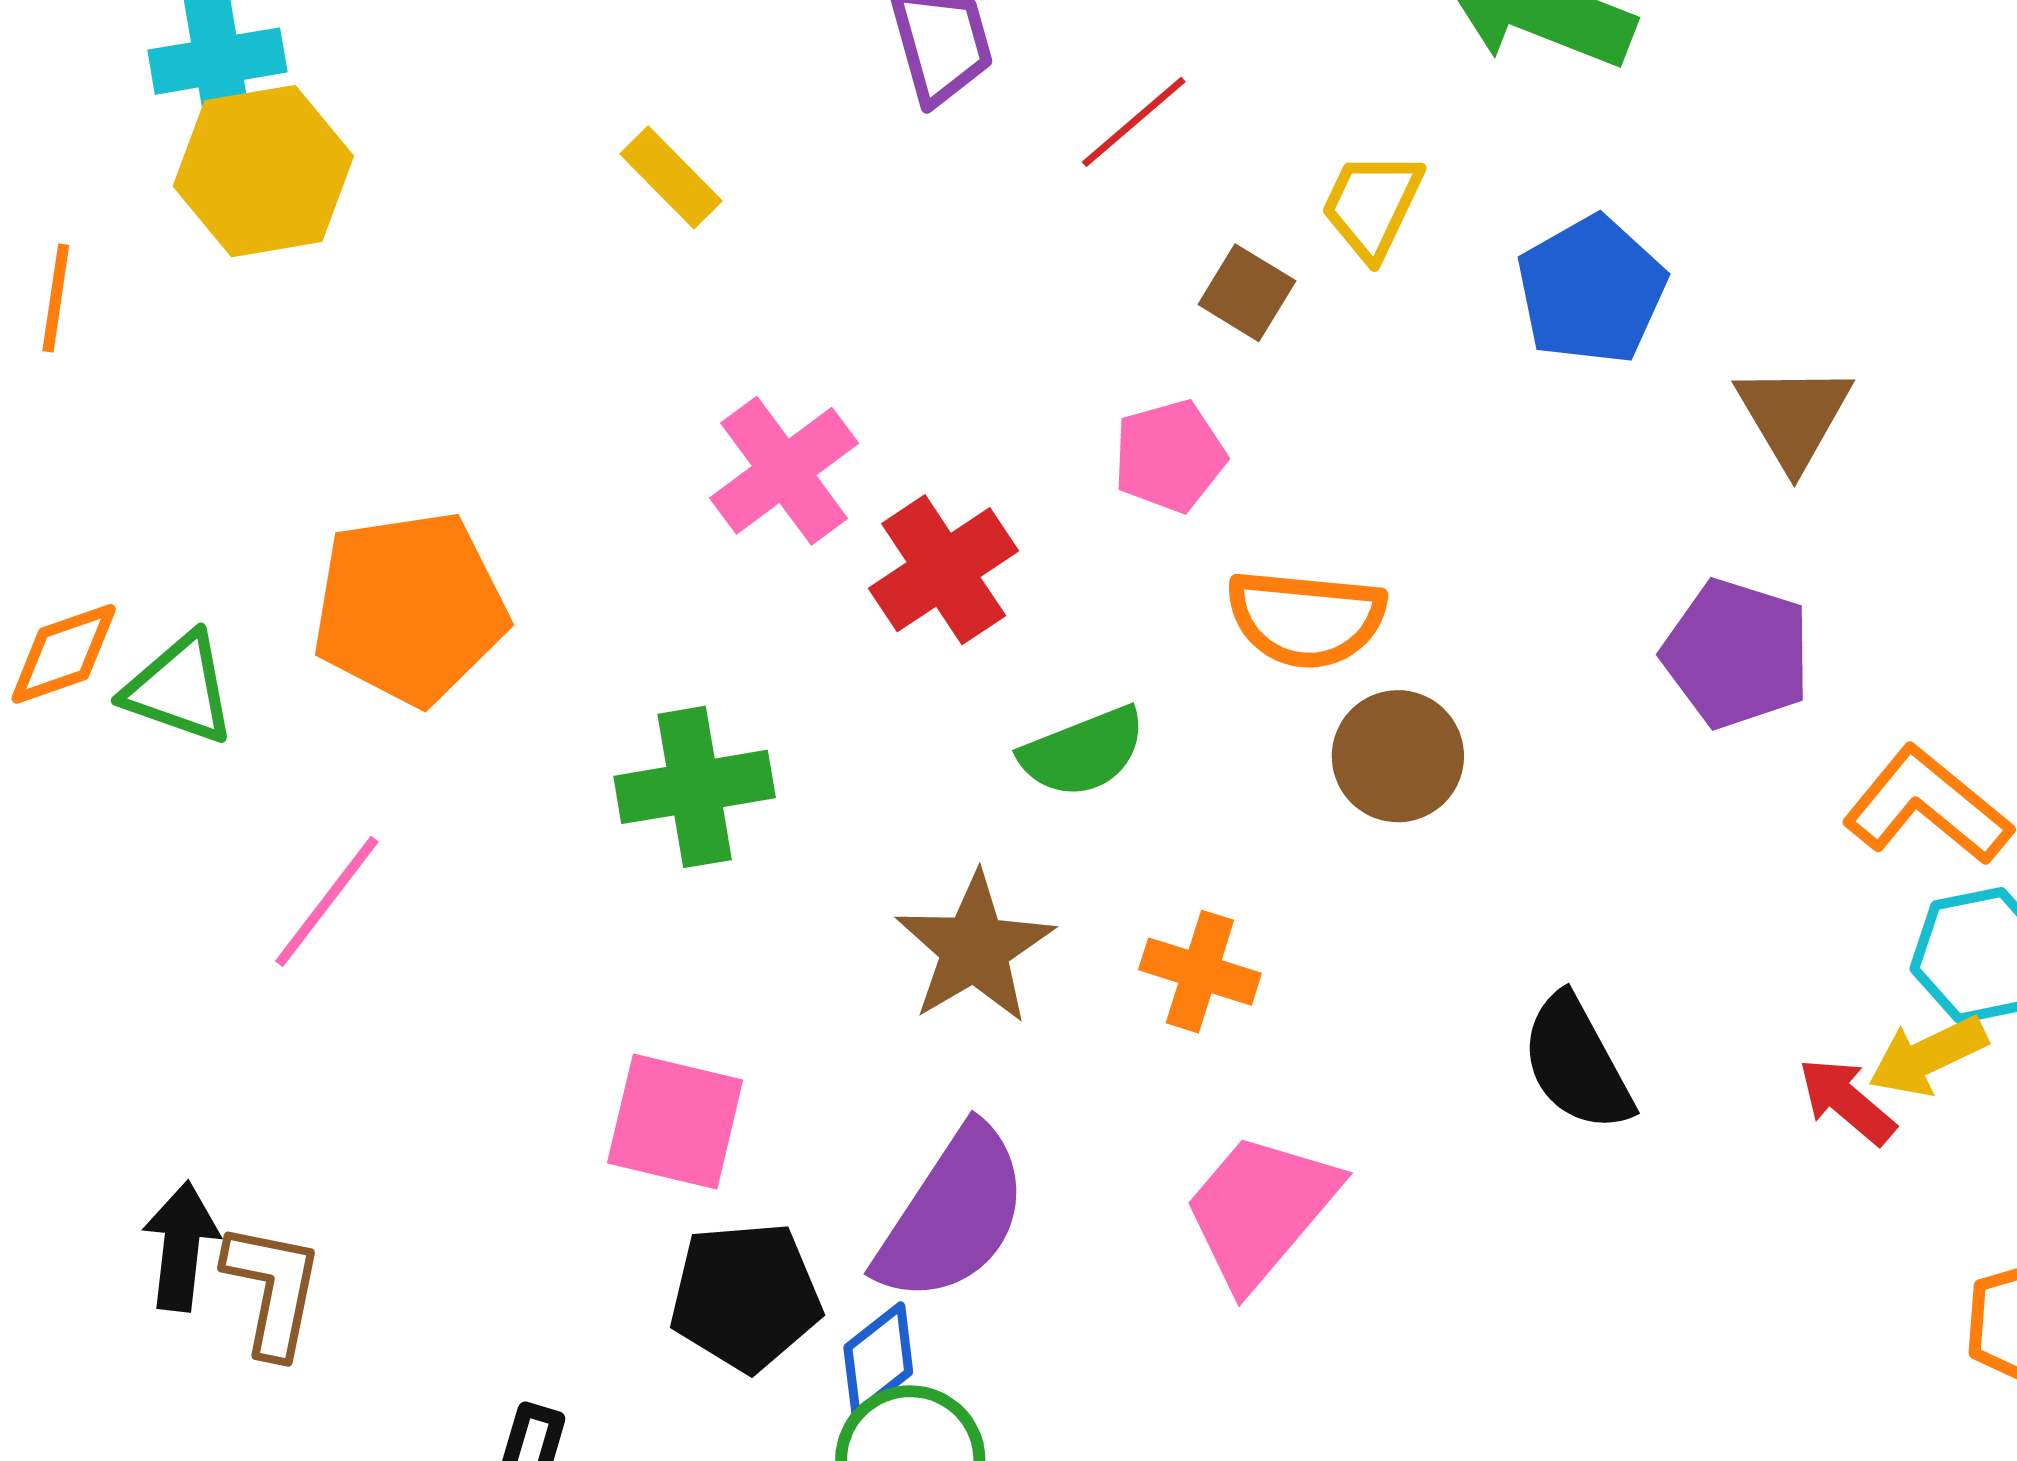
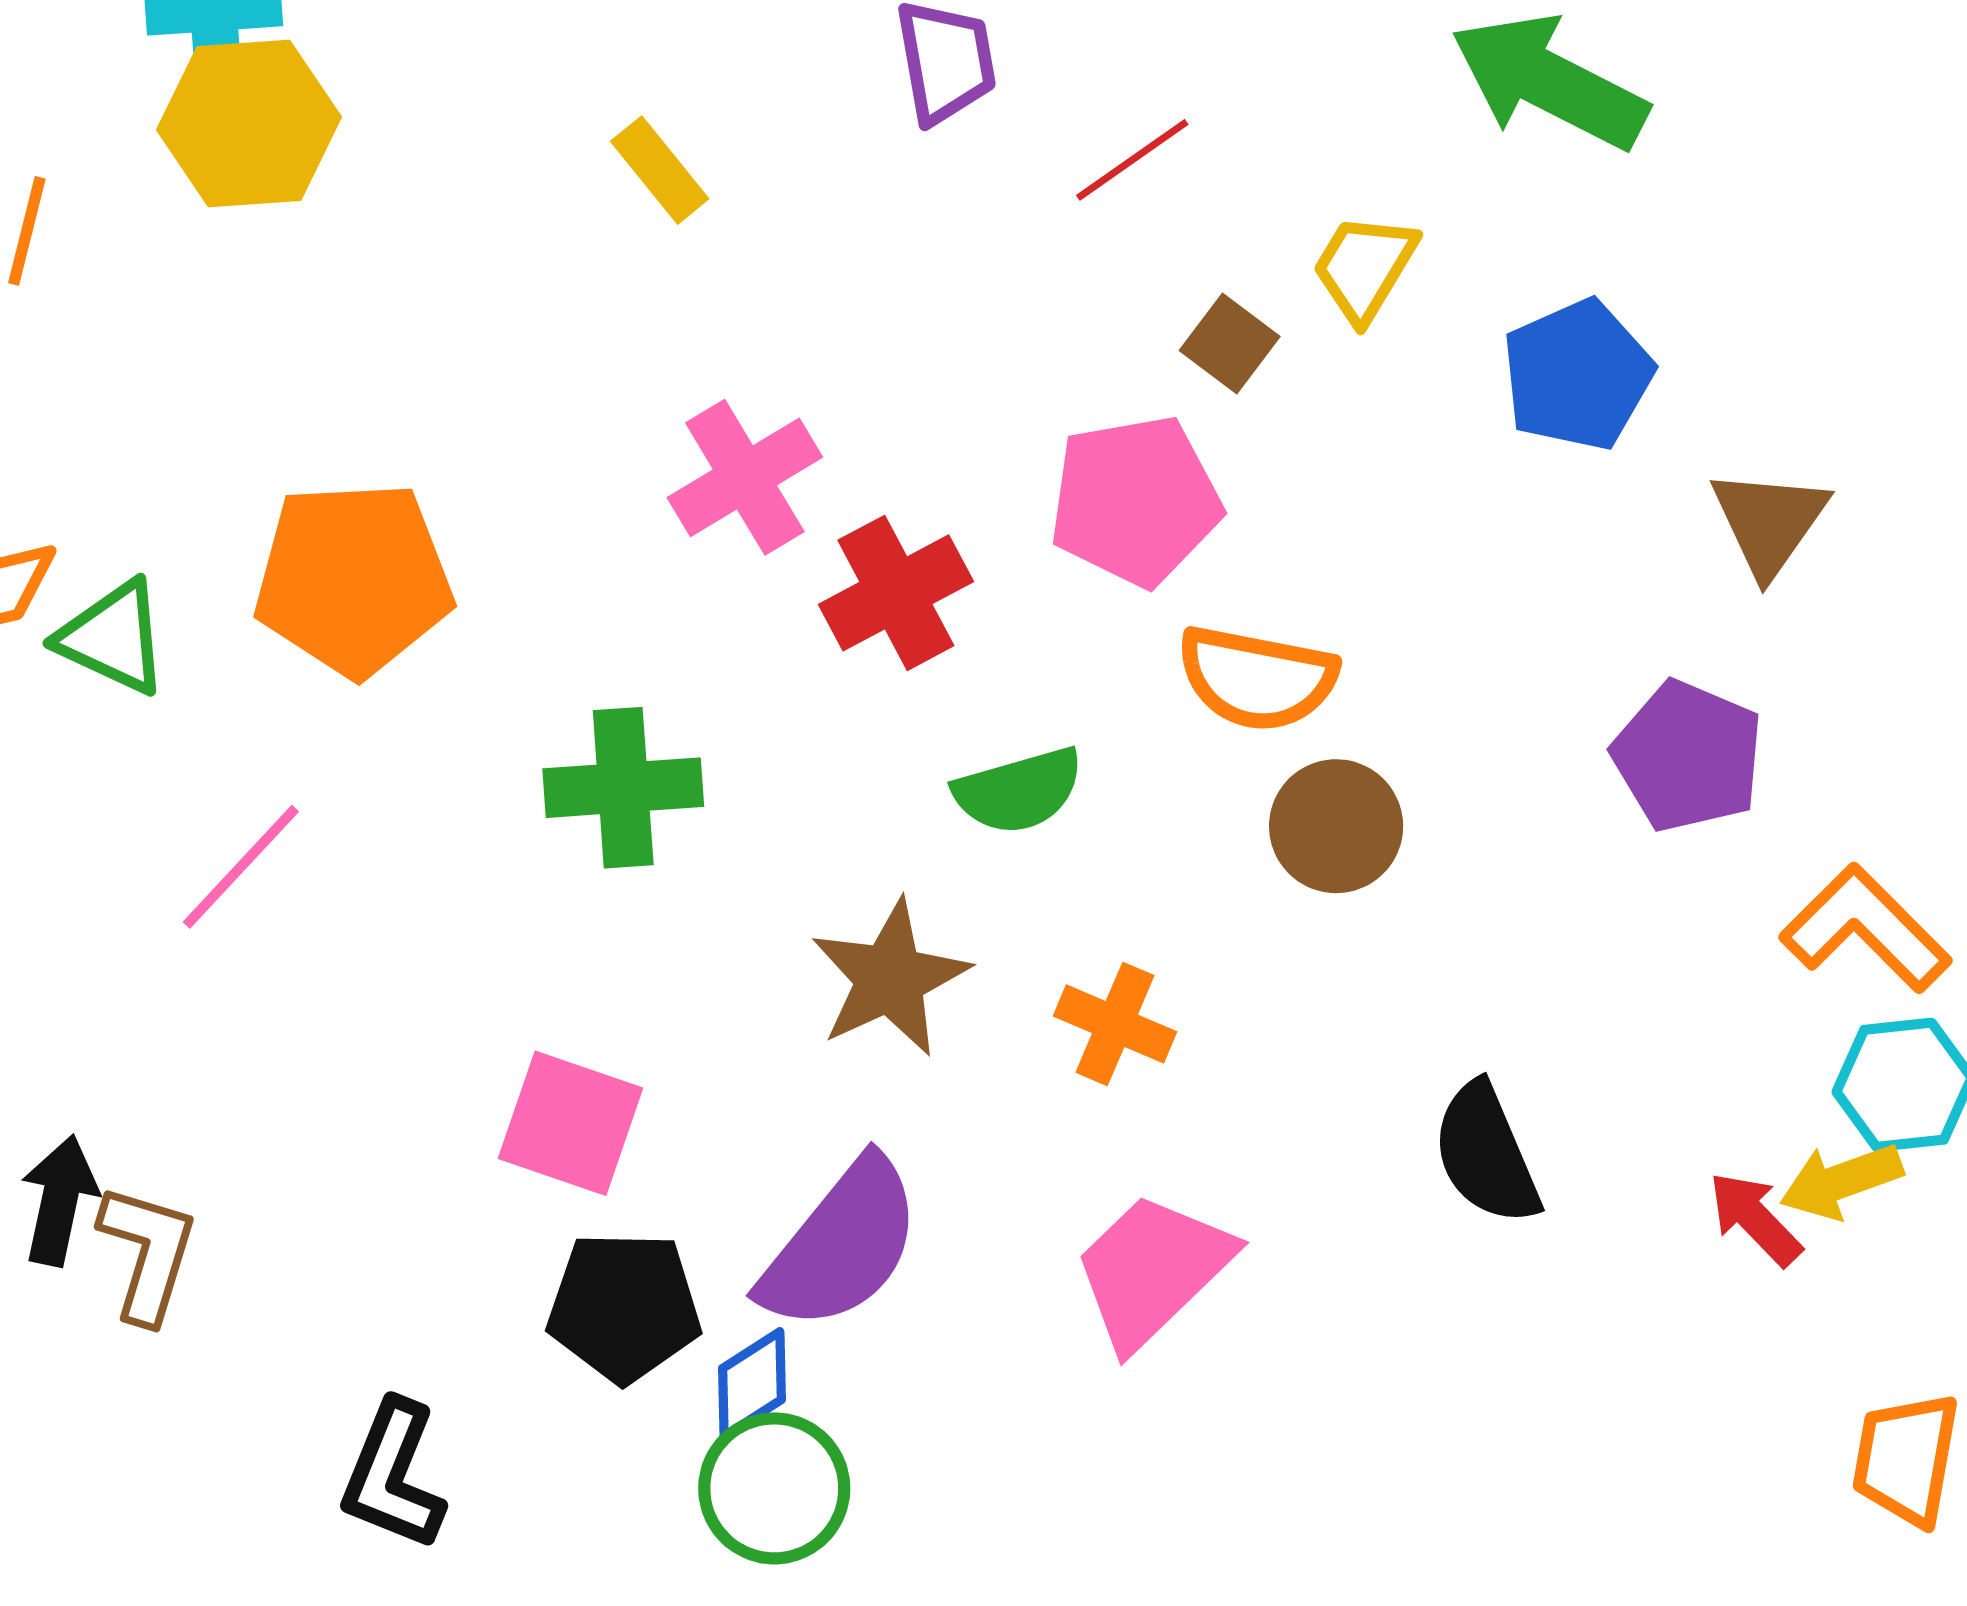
pink pentagon: (1170, 456) -> (1135, 501), size x1.5

